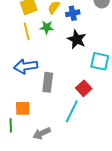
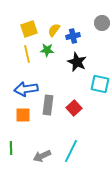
red square: (84, 88) -> (74, 108), moved
orange square: (23, 108) -> (23, 115), moved
cyan line: (72, 111) -> (71, 151), moved

